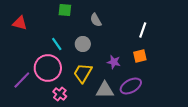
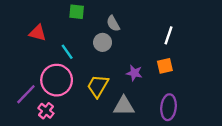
red triangle: (20, 23) -> (38, 33), moved
gray circle: (83, 44) -> (103, 42), moved
purple ellipse: (131, 86) -> (169, 107), moved, turned -55
pink cross: (60, 94) -> (46, 111), moved

